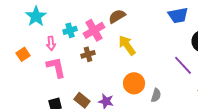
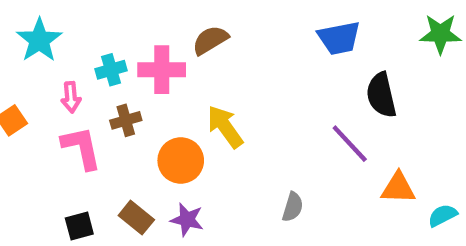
pink cross: (94, 30) -> (162, 70), turned 30
yellow arrow: (127, 45) -> (225, 127), moved
brown cross: (88, 54) -> (126, 120), moved
orange circle: (134, 83) -> (181, 161), moved

